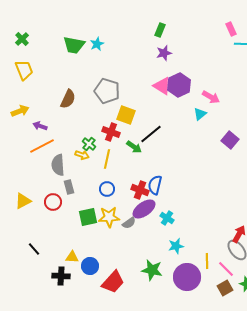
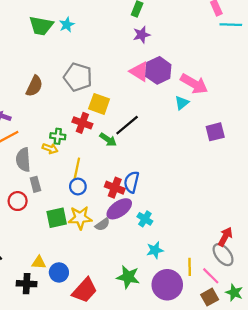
pink arrow: (211, 97) -> (194, 84), size x1.4
purple square: (230, 140) -> (215, 132), turned 36
green cross: (89, 144) -> (58, 136), turned -32
yellow line: (107, 159) -> (77, 169), moved

